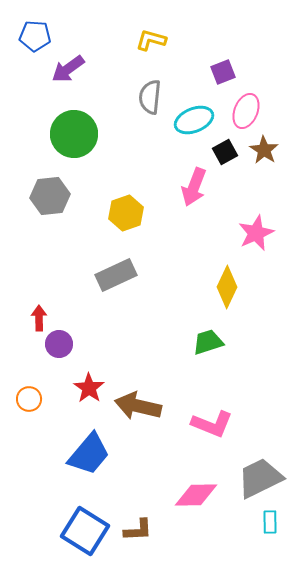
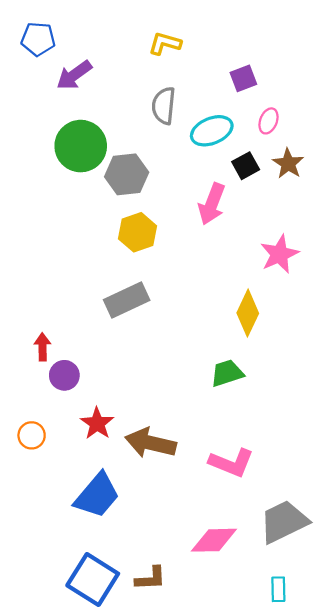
pink ellipse: (246, 111) -> (268, 121), size x0.7
gray hexagon: (50, 196) -> (127, 174), moved
cyan rectangle: (270, 522) -> (278, 589), moved

